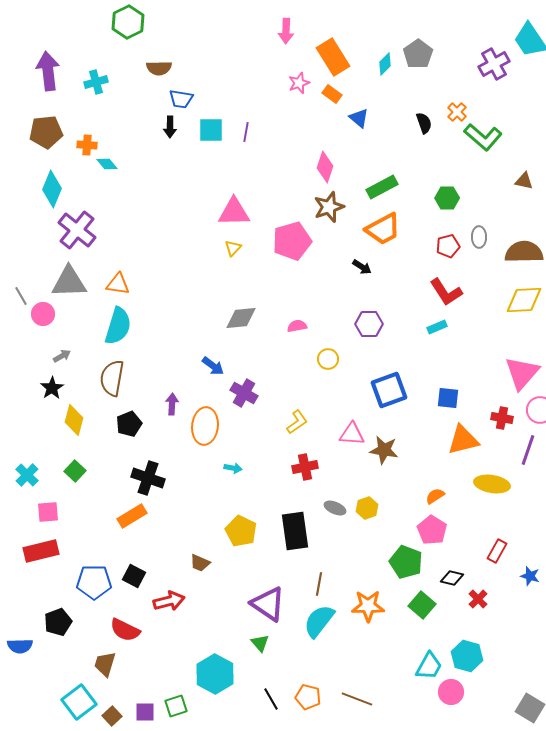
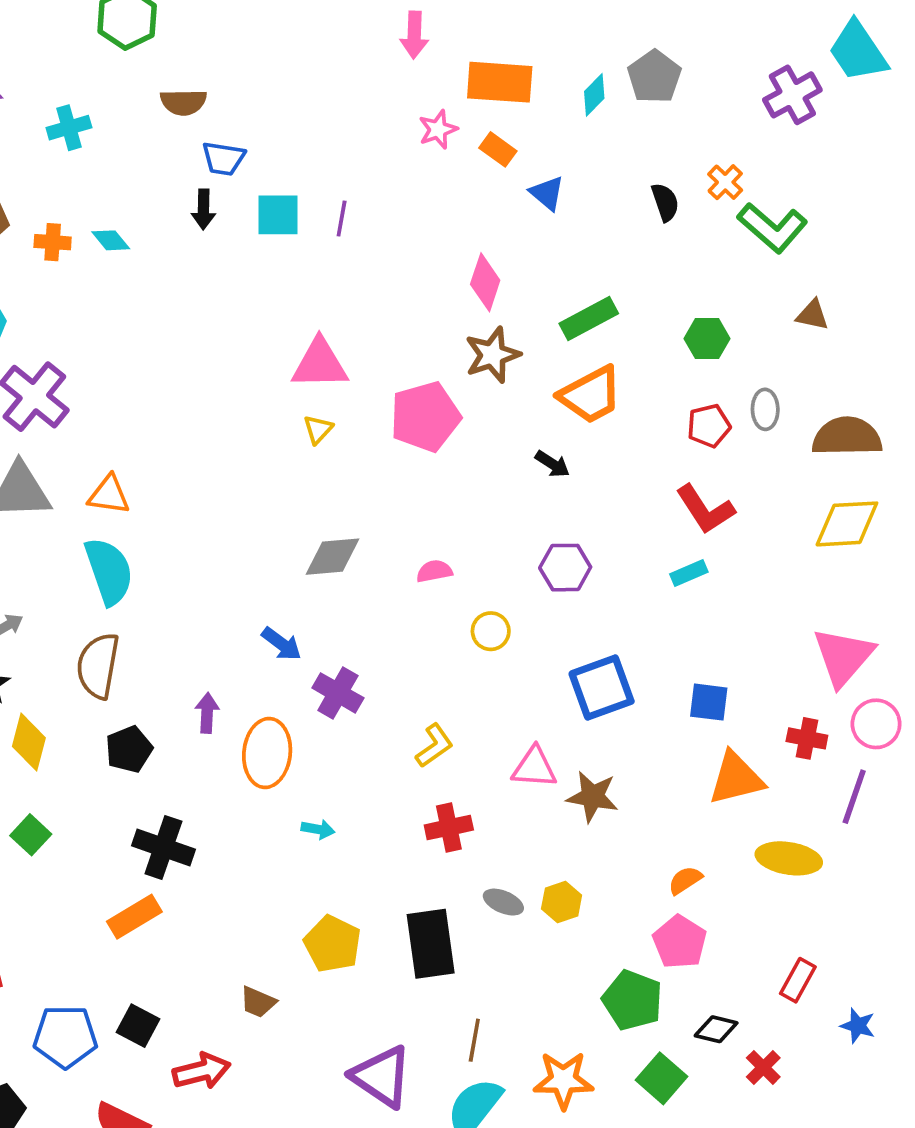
orange rectangle: (333, 57) -> (500, 82), turned -54
cyan diamond: (107, 164) -> (111, 240), moved
brown triangle: (524, 181) -> (812, 315), moved
cyan semicircle: (118, 326) -> (109, 571), turned -36

